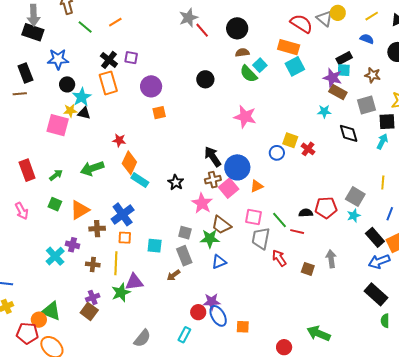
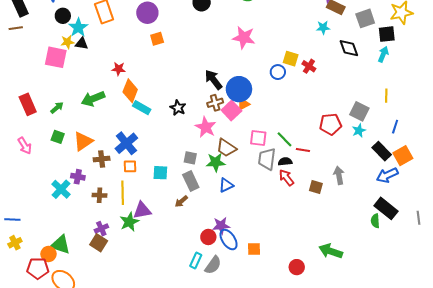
orange triangle: (257, 186) -> (243, 104), moved
black semicircle: (306, 213) -> (285, 162), moved
green semicircle: (385, 321) -> (375, 221), moved
gray semicircle: (142, 338) -> (213, 265), moved

